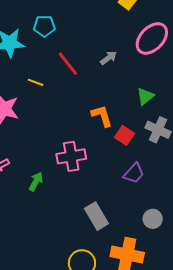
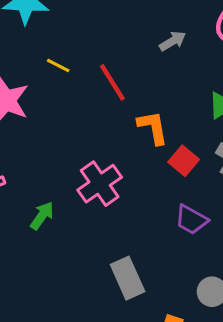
red line: (68, 64) -> (112, 82), moved
pink cross: (71, 156) -> (100, 184), turned -32
purple trapezoid: (134, 173) -> (191, 220), turned 70

